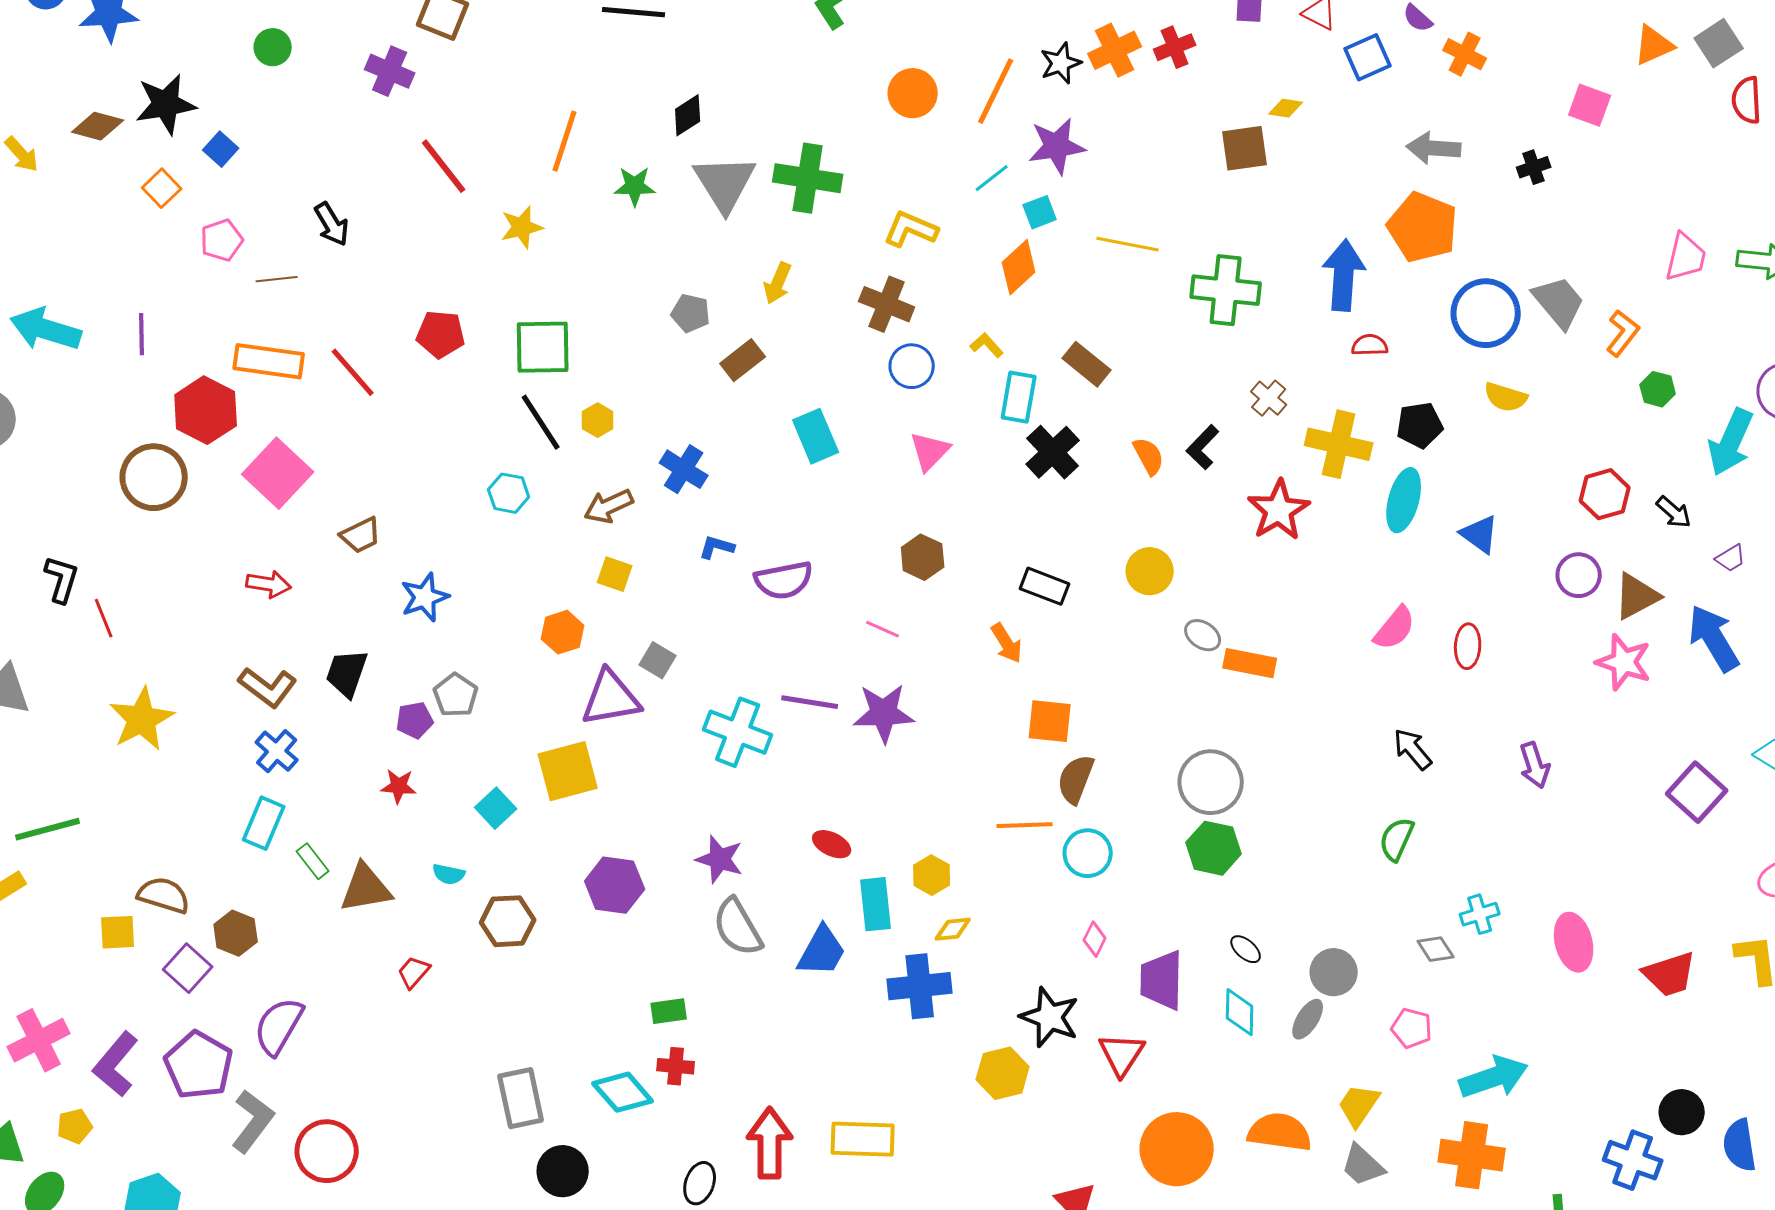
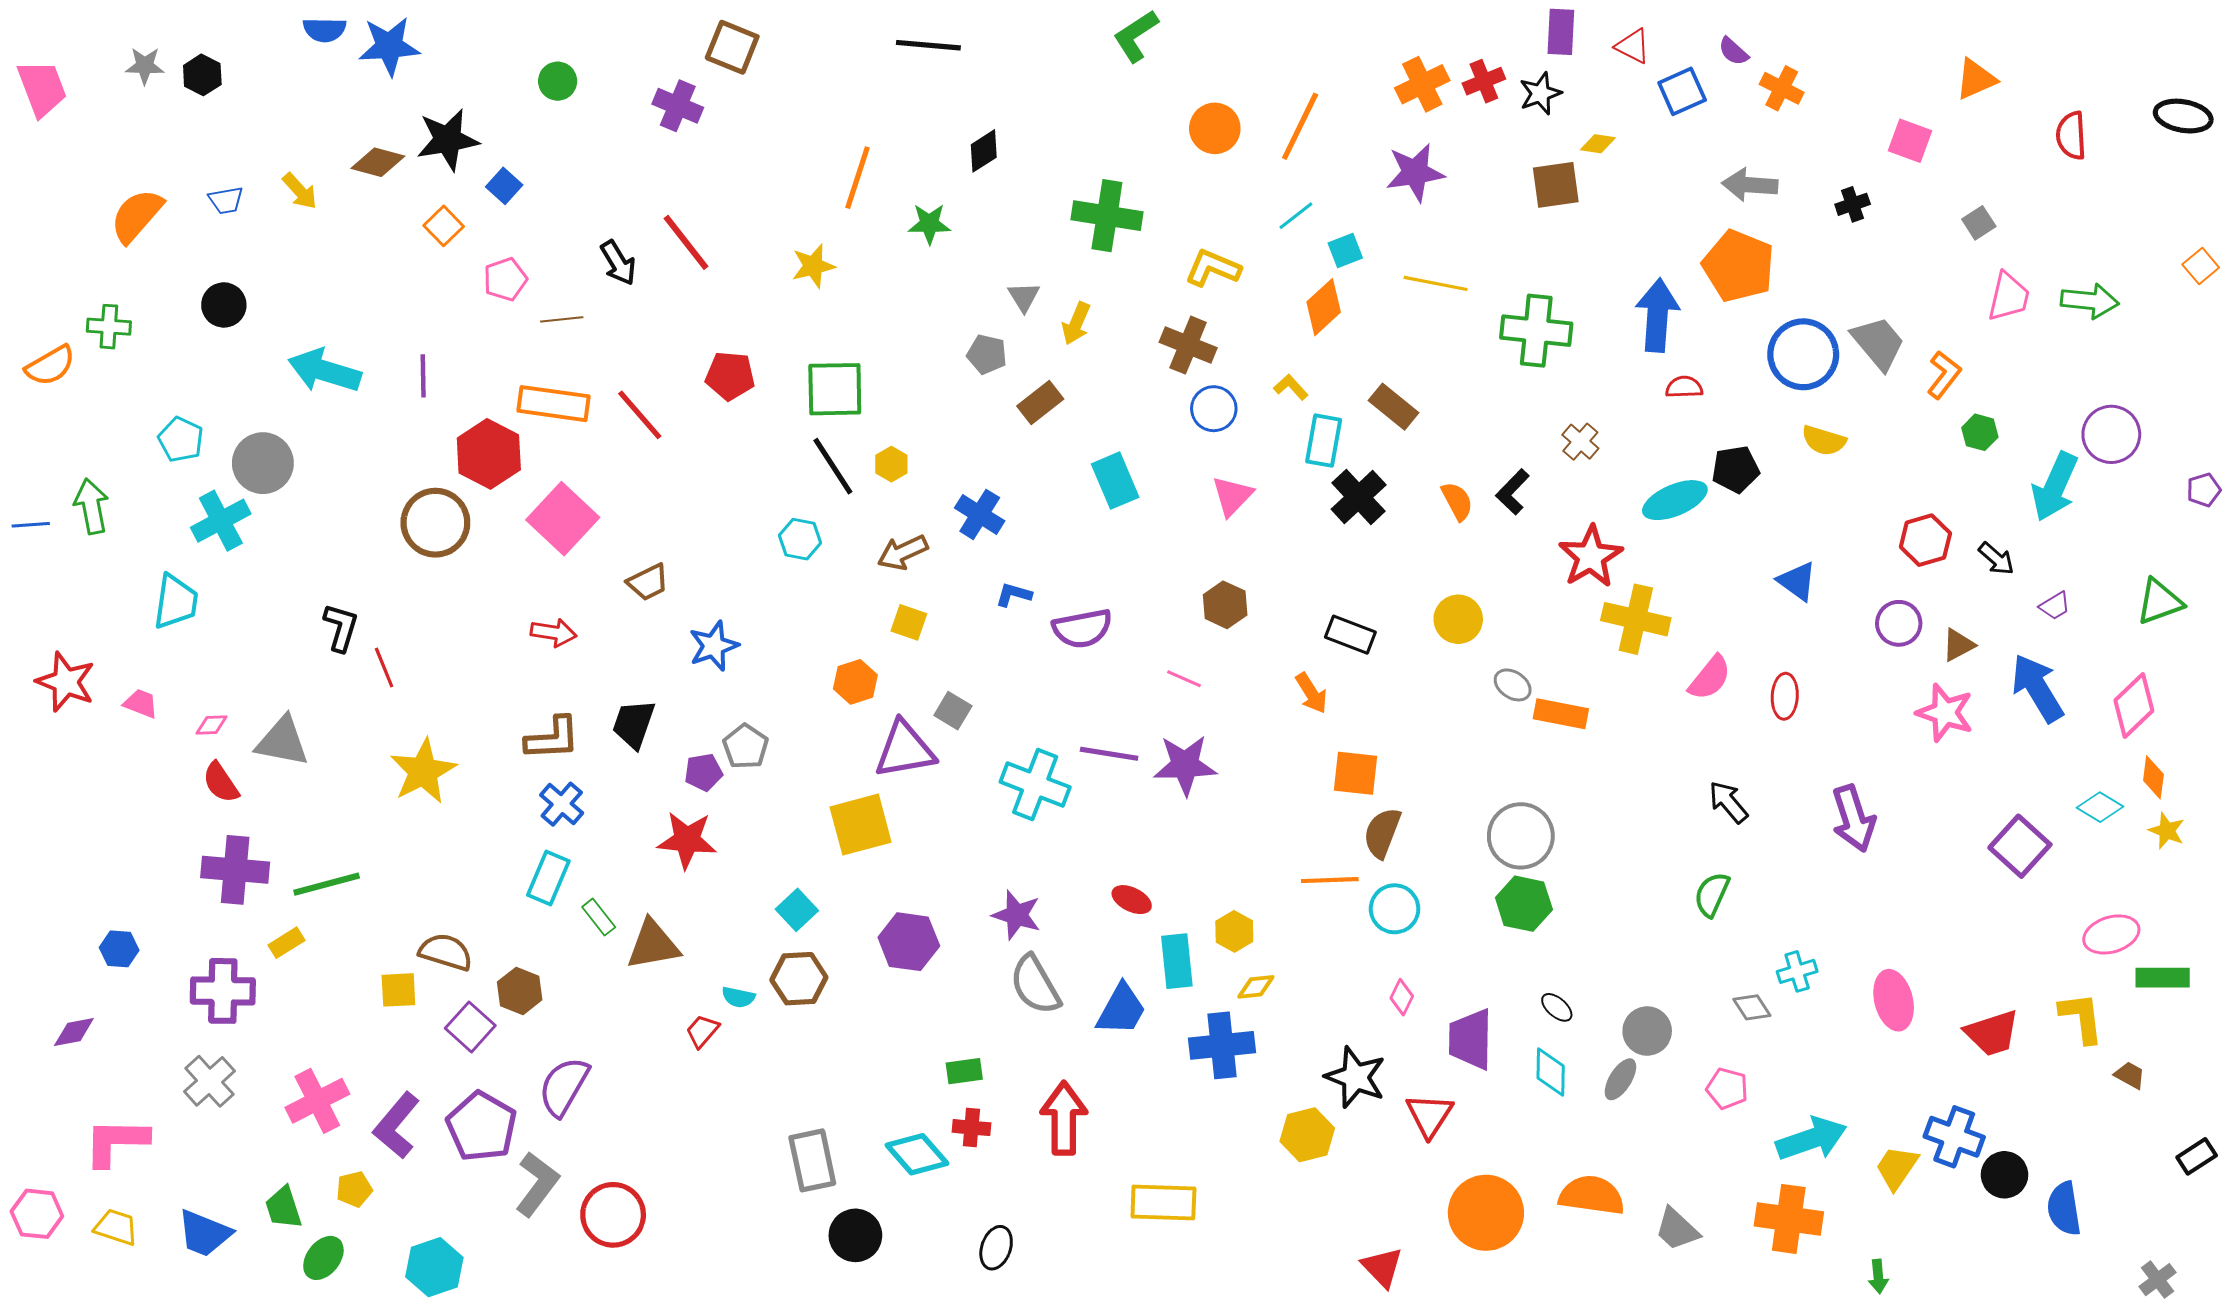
gray square: (1719, 43) -> (1979, 223), moved, size x0.7
black star: (1061, 63) -> (1540, 93), moved
purple star: (1057, 146) -> (1415, 173), moved
red line: (444, 166) -> (686, 242), moved
gray triangle: (725, 183) -> (1024, 297), moved, size x0.5
yellow cross: (1339, 444) -> (1636, 619), moved
cyan ellipse: (1404, 500) -> (1675, 500), moved, turned 52
brown triangle: (1637, 596) -> (1958, 645), size x0.7
brown L-shape: (268, 687) -> (552, 738), turned -40
purple arrow: (1535, 765) -> (1854, 818), size x1.4
red star: (399, 786) -> (687, 840), size x1.6
cyan square: (496, 808) -> (797, 910), moved
cyan semicircle: (449, 874) -> (738, 997), moved
yellow trapezoid: (1359, 1105) -> (1897, 1168), moved
red arrow: (770, 1143) -> (1064, 1118), moved
blue cross: (1633, 1160) -> (1954, 1137), moved

